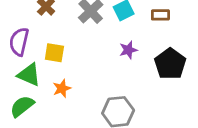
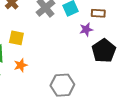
purple star: (128, 50) -> (86, 29), moved

